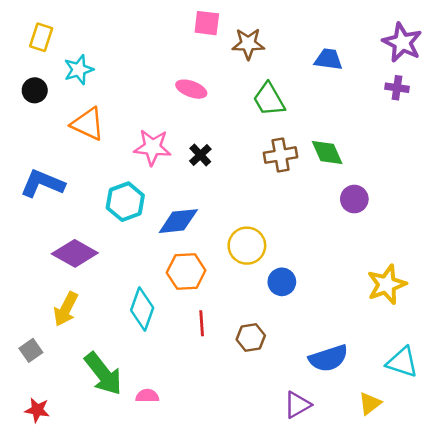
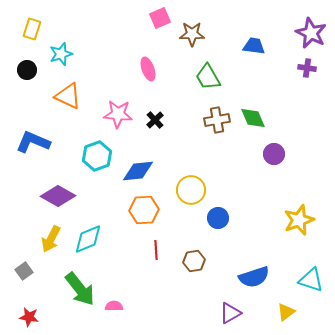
pink square: (207, 23) -> (160, 18), turned -30
pink ellipse: (191, 89) -> (148, 69), turned 50
cyan diamond: (142, 309) -> (88, 239), moved, turned 48

